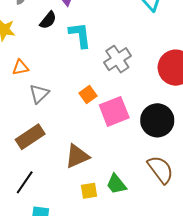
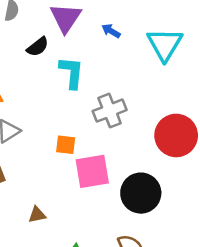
orange square: (88, 95) -> (66, 145), turned 30
brown triangle: (77, 156) -> (37, 215), size x0.6

